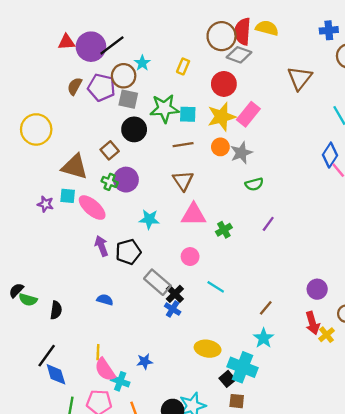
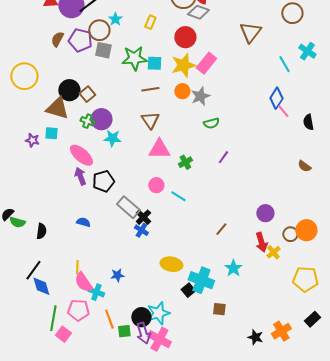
black circle: (134, 129) -> (69, 90), moved
pink ellipse: (92, 208) -> (81, 155), moved
cyan star: (149, 219) -> (112, 138), moved
cyan line: (216, 287) -> (178, 196), moved
cyan star: (264, 338) -> (233, 268), moved
brown square: (237, 401) -> (219, 309), moved

